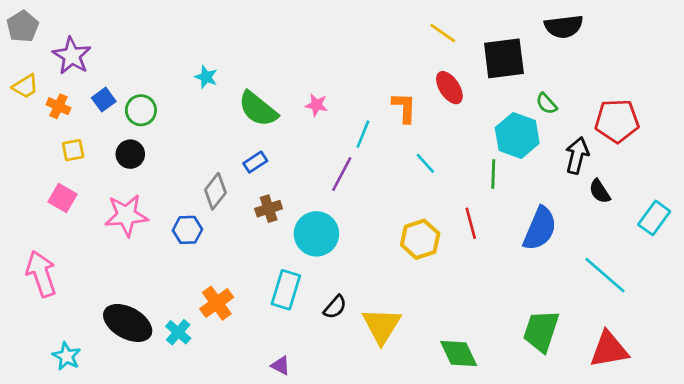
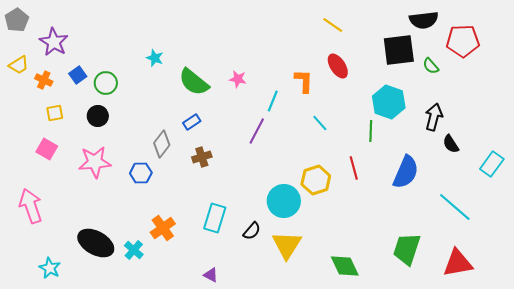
black square: (504, 58) -> (399, 50), moved
green semicircle: (546, 104) -> (431, 66), moved
red pentagon: (617, 121) -> (463, 41), moved
cyan circle: (316, 234) -> (284, 201), moved

